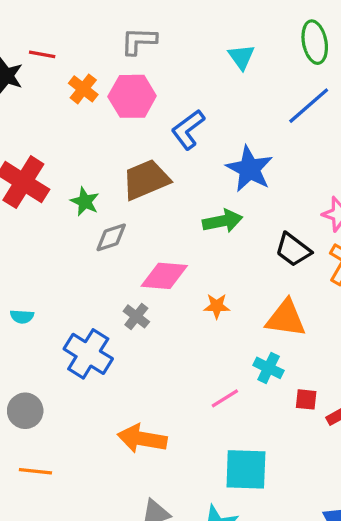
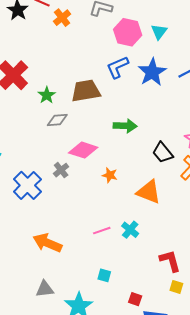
orange cross: (83, 89) -> (62, 18), moved
pink hexagon: (132, 96) -> (128, 32), moved
blue star: (249, 169) -> (152, 72), moved
cyan cross: (269, 368) -> (130, 230), moved
red square: (306, 399) -> (135, 299), moved
cyan square: (246, 469) -> (104, 275), size x0.5

